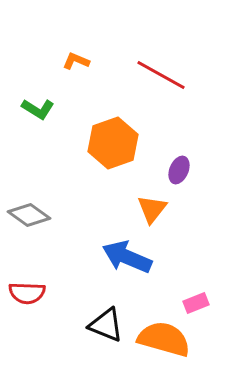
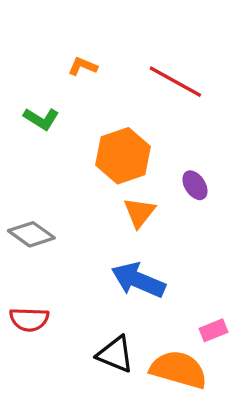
purple ellipse: (179, 170) -> (195, 185), turned -56
orange triangle: (152, 209) -> (139, 212), moved

